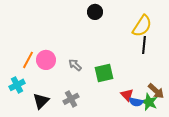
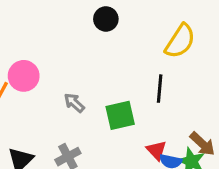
black line: (144, 45) -> (160, 89), moved
pink circle: (46, 60) -> (24, 76), moved

